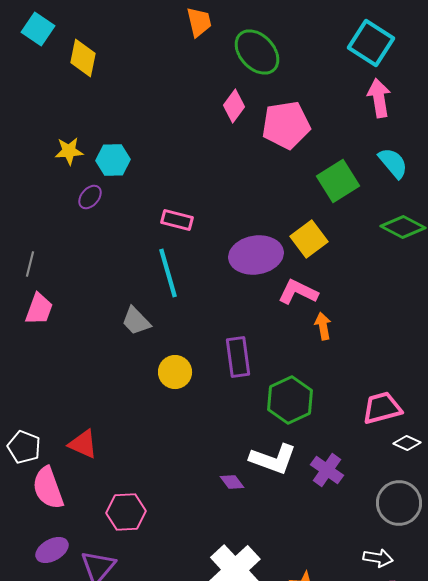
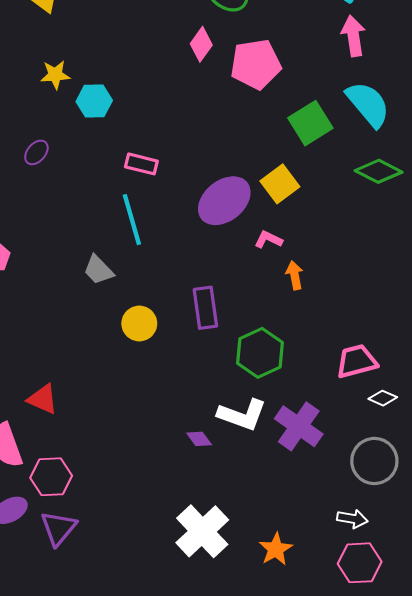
yellow star: (69, 151) -> (55, 75), moved
cyan hexagon: (113, 160) -> (94, 101), moved
cyan semicircle: (393, 163) -> (368, 104), size x1.4
purple ellipse: (90, 197) -> (36, 152), moved
purple ellipse: (256, 255) -> (224, 201), turned -30
pink L-shape: (298, 292) -> (268, 240), size x0.7
purple cross: (327, 470) -> (299, 426), size x1.4
pink hexagon: (126, 512) -> (51, 477), moved

